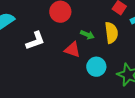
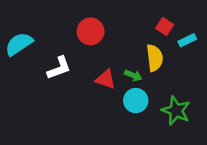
green arrow: (87, 35) -> (133, 75), moved

